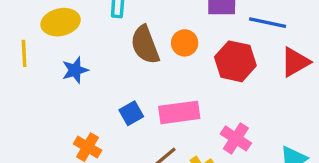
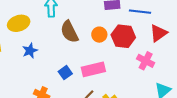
orange circle: (185, 43) -> (99, 35), moved
pink cross: (236, 138) -> (146, 61), moved

